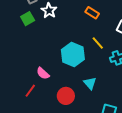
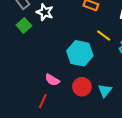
cyan triangle: (90, 83) -> (105, 91), moved, turned 32
red circle: (66, 96) -> (82, 87), moved

